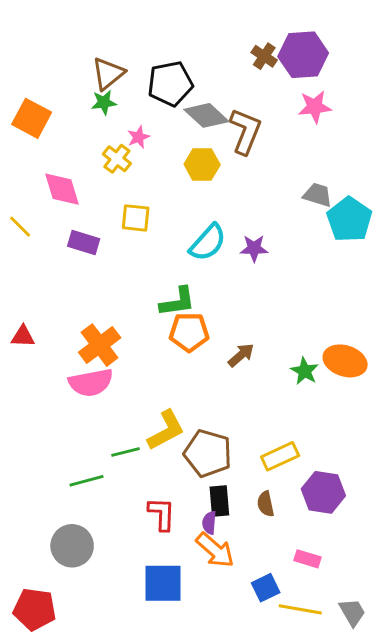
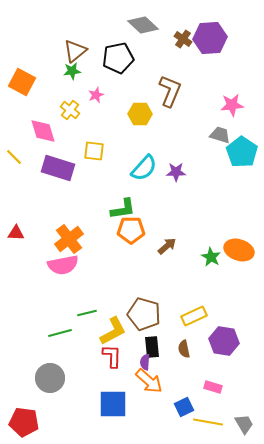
pink star: (315, 107) -> (232, 105), moved
gray diamond: (206, 115) -> (143, 25), moved
yellow cross: (117, 159) -> (70, 110), moved
purple rectangle: (84, 243) -> (58, 168), size x1.5
yellow L-shape: (166, 430) -> (113, 331), moved

